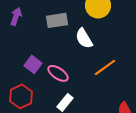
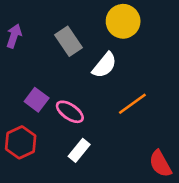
gray rectangle: (57, 20) -> (69, 41), turned 65
white semicircle: (84, 38) -> (104, 65), turned -110

